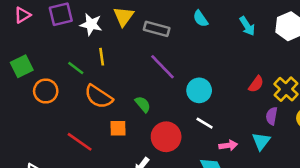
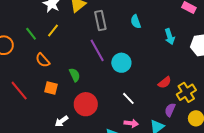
gray rectangle: (157, 29) -> (100, 20), turned 48
yellow line: (102, 57) -> (53, 30), turned 32
cyan circle: (199, 90) -> (121, 63), moved
orange semicircle: (99, 97) -> (43, 60), size x0.7
white line: (205, 123) -> (128, 98), moved

